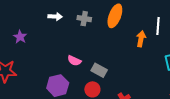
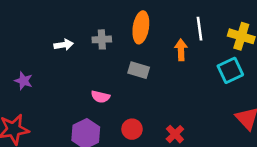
gray rectangle: (99, 70) -> (139, 70), moved

